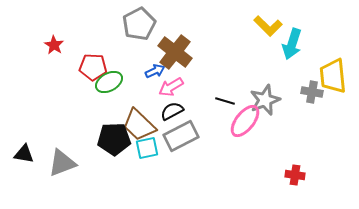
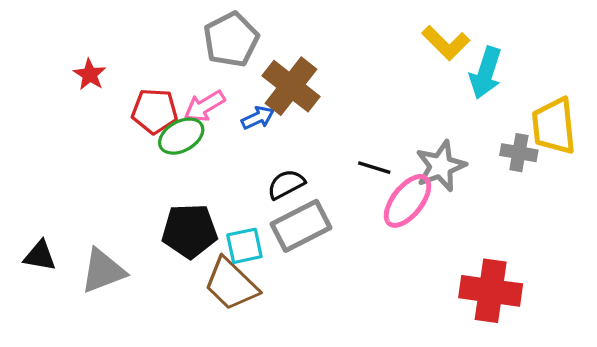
pink arrow: (171, 87) -> (205, 106), moved
brown trapezoid: (139, 125) -> (231, 284), moved
red cross: (295, 175) -> (491, 291), size x1.8

